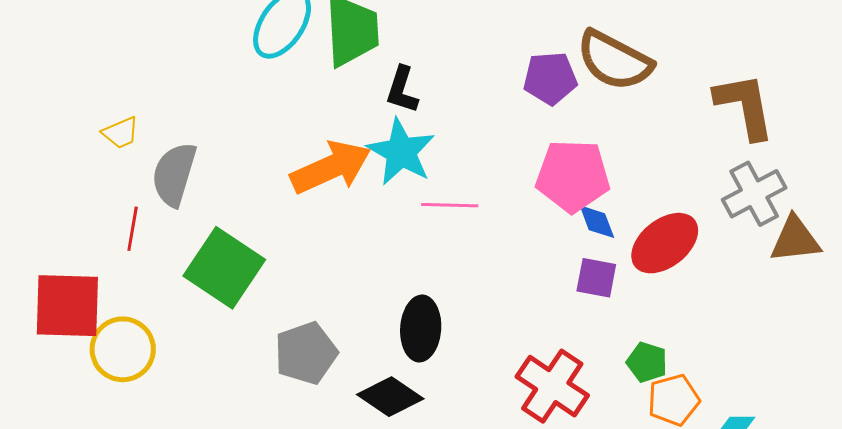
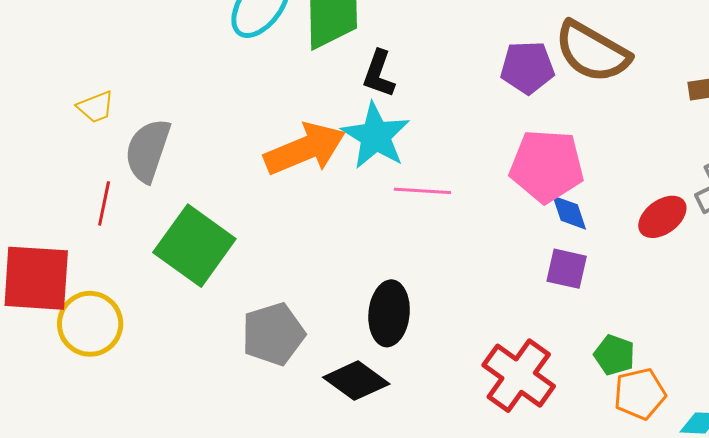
red ellipse: (665, 243) -> (662, 217), moved, size x0.7

